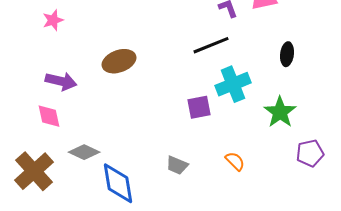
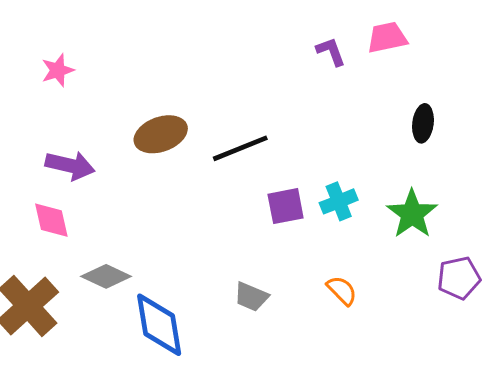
black line: (211, 45) -> (240, 148), moved
cyan cross: (233, 84) -> (339, 201), moved, size x0.7

